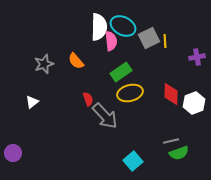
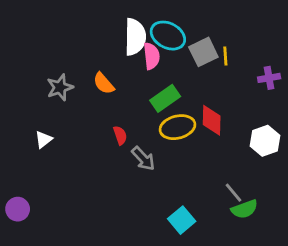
red diamond: (171, 94) -> (212, 120), moved
gray arrow: (105, 116) -> (143, 159), size x0.7
gray line: (171, 141) -> (234, 193), turned 63

